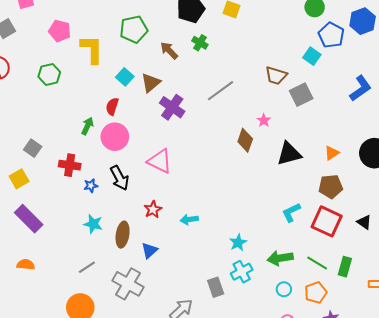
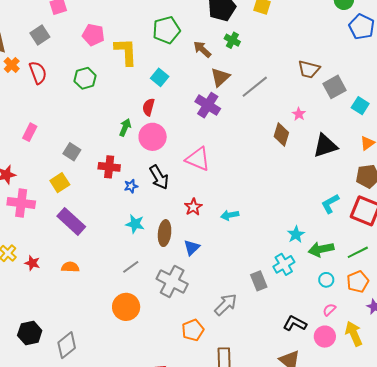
cyan square: (312, 56) -> (360, 106), moved
brown triangle: (151, 83) -> (220, 77), moved
cyan star: (238, 243) -> (296, 234), moved
green line: (317, 263) -> (358, 252), turned -55

